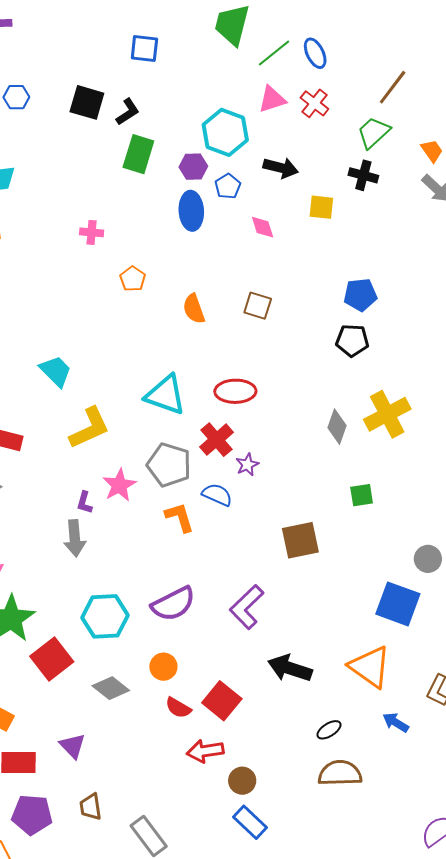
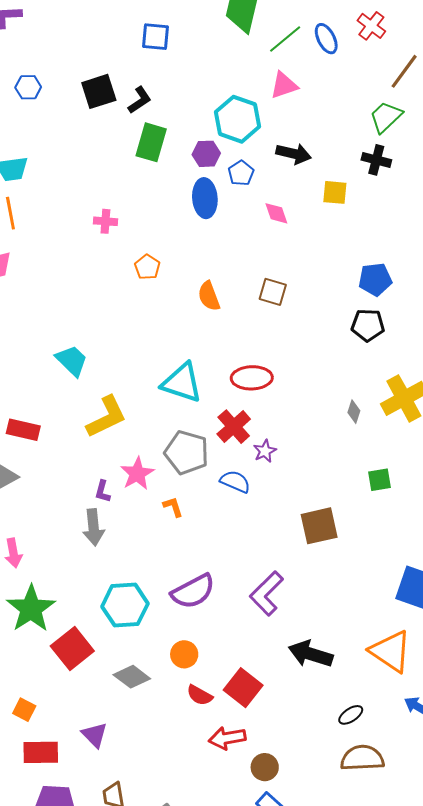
black square: (87, 102) -> (99, 91), turned -33
red cross: (314, 103) -> (371, 26), moved
gray diamond: (337, 427) -> (354, 412), size x0.7
orange L-shape: (180, 517) -> (173, 507), moved, size x0.7

